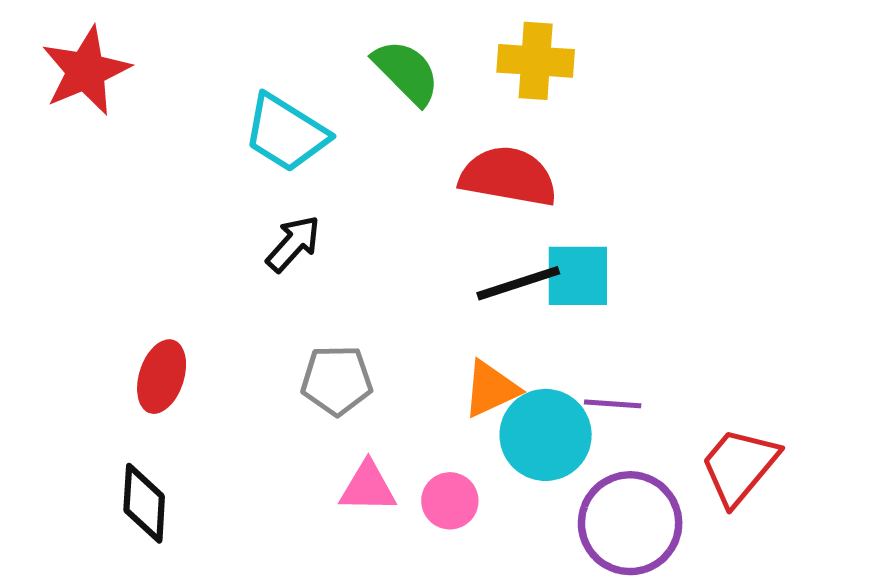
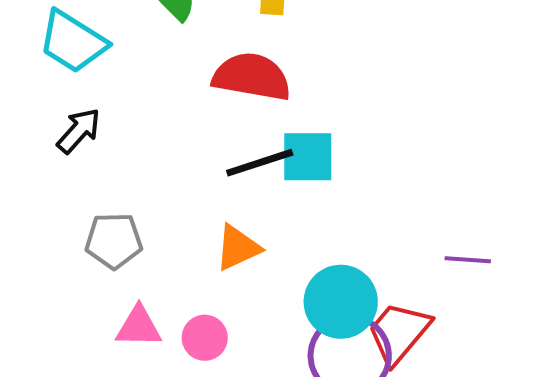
purple line: (613, 404) -> (468, 260), moved
cyan circle: (546, 435) -> (341, 302), moved
red trapezoid: (739, 466) -> (399, 333), moved

